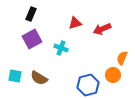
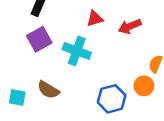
cyan cross: (61, 48) -> (77, 51), size x1.5
cyan square: (15, 76) -> (17, 97), moved

